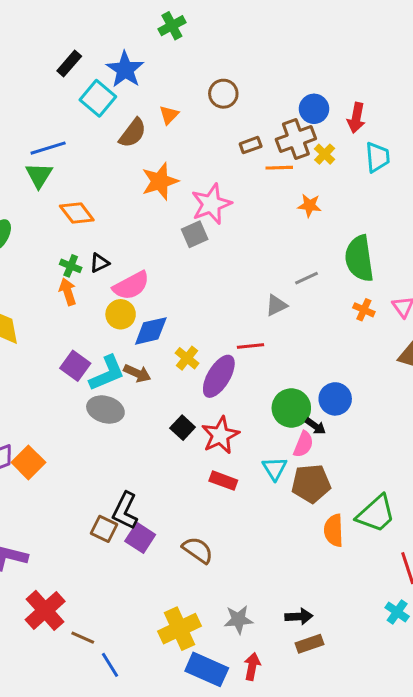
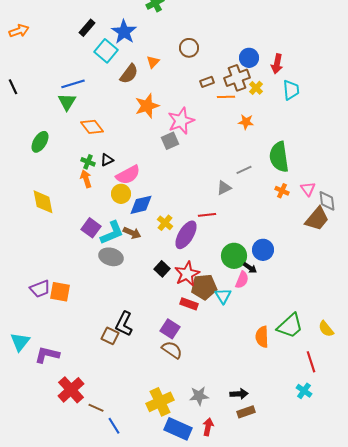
orange square: (28, 462) -> (60, 292), turned -35
brown pentagon: (311, 484) -> (204, 287), moved
purple square: (140, 538) -> (170, 329), moved

